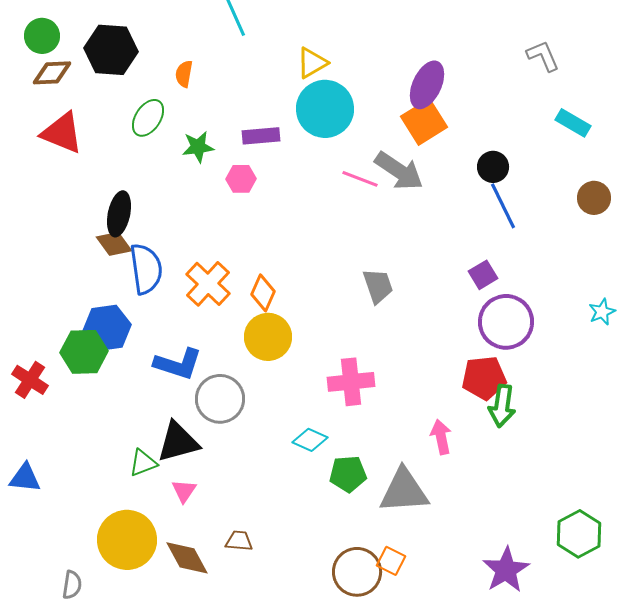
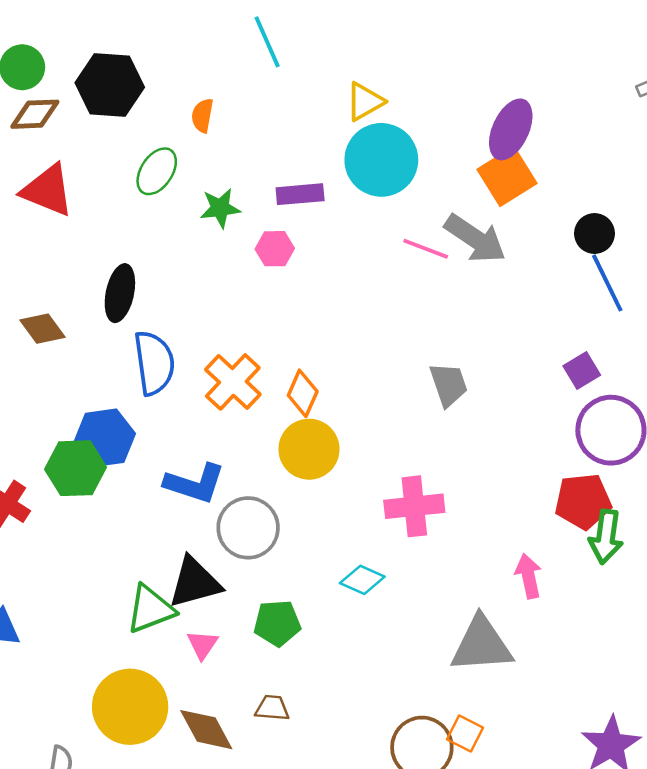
brown diamond: (114, 244) -> (43, 329), moved
green triangle: (143, 463) -> (150, 609), size x1.4
green pentagon: (348, 474) -> (277, 623), moved

